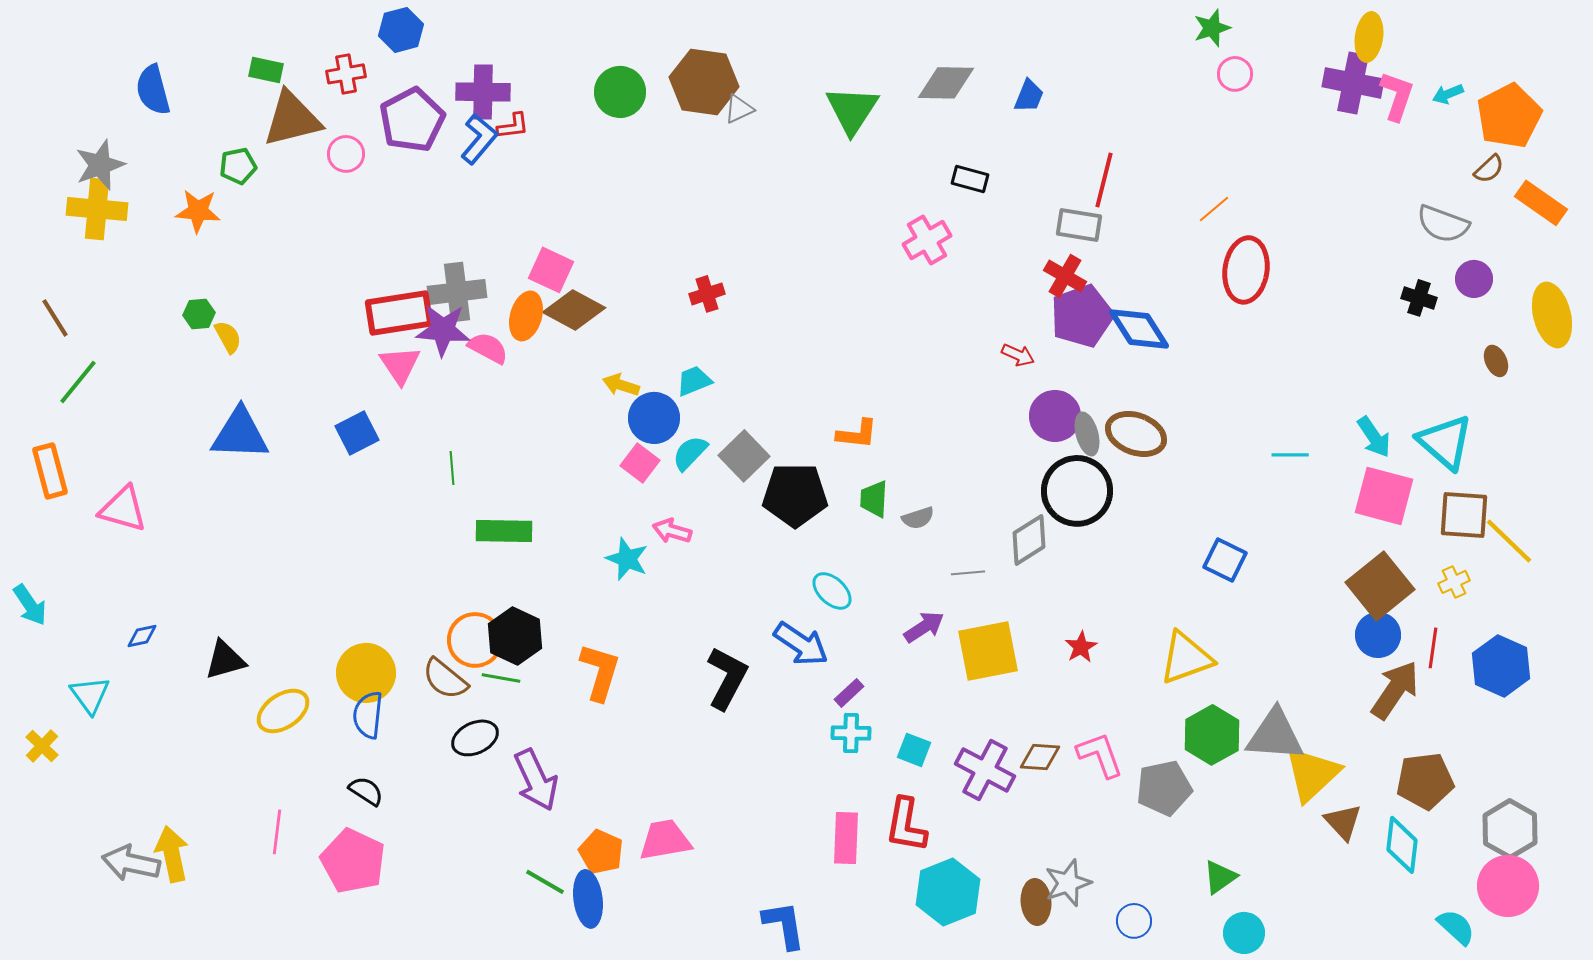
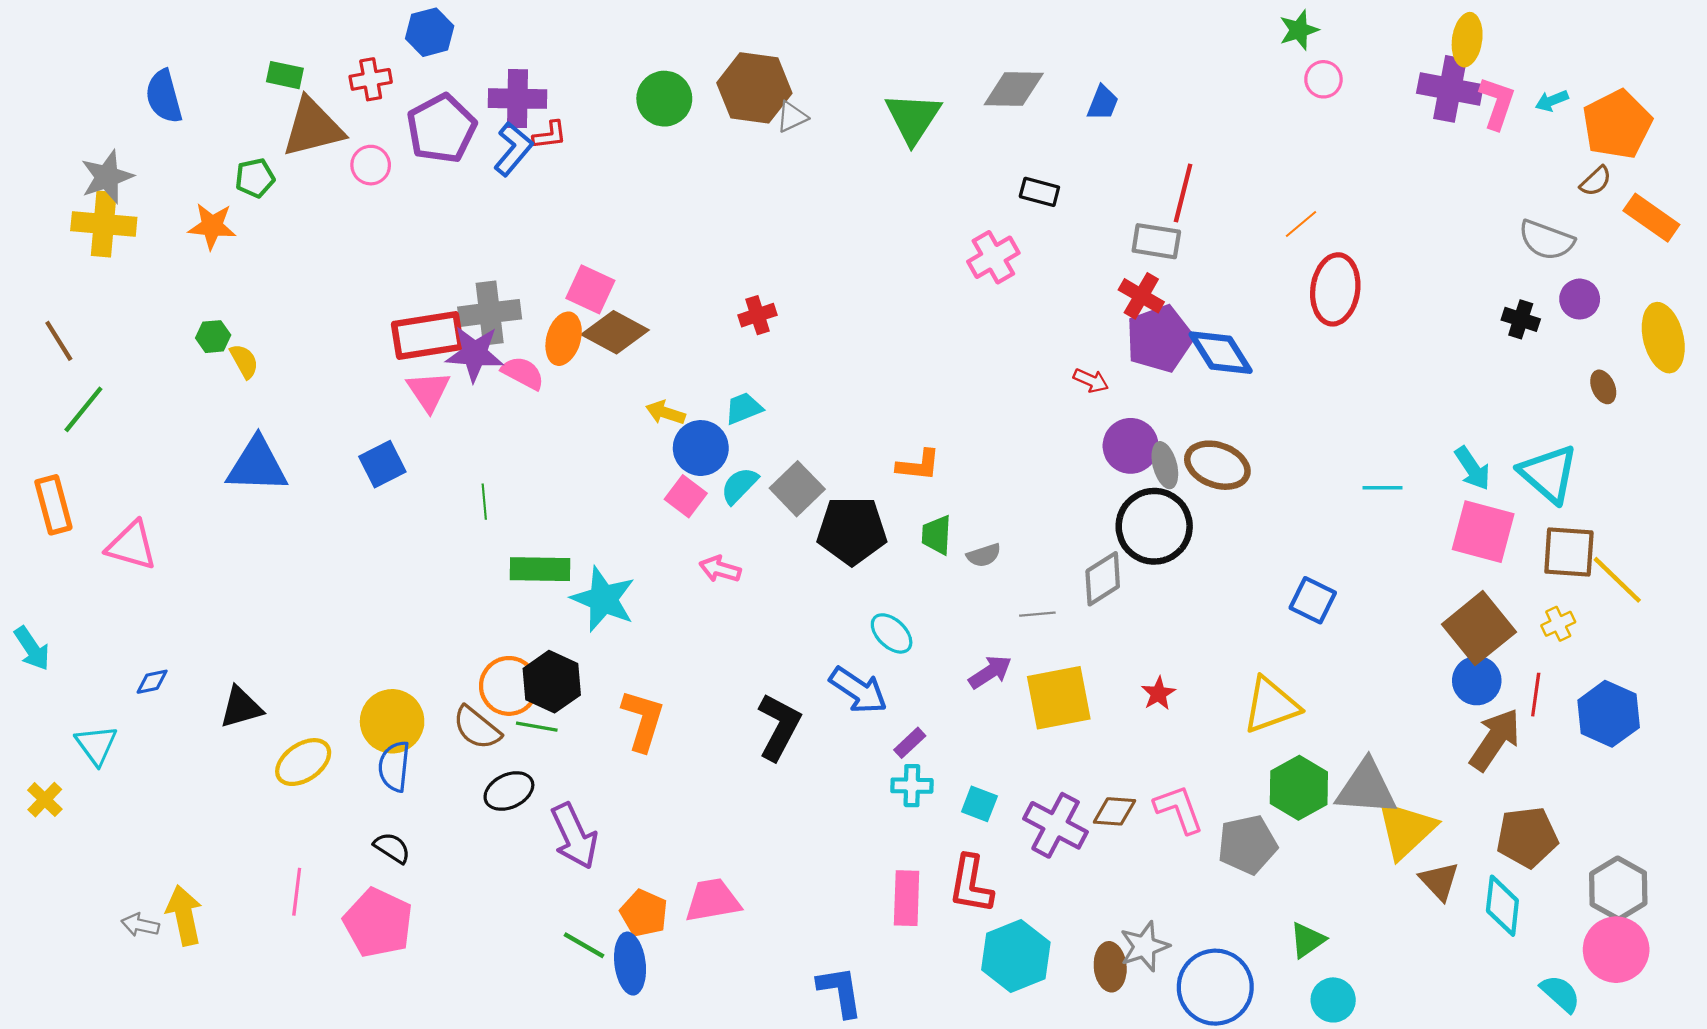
cyan star: (627, 559) -> (603, 599), moved, size x1.4
gray arrow: (131, 863) -> (140, 925), size x0.6
blue circle: (1134, 921) -> (1215, 987), size x2.0

